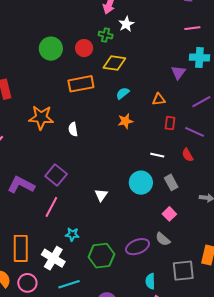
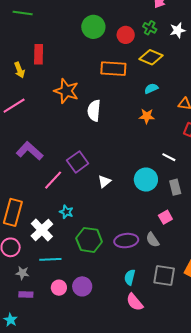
white star: (126, 24) -> (178, 30), moved
white semicircle: (73, 129) -> (94, 111), size x1.5
purple square: (56, 175) -> (78, 162), moved

